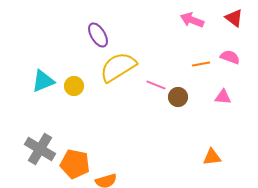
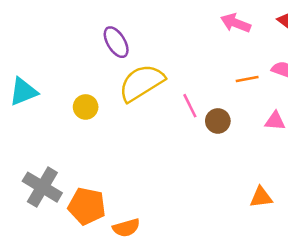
cyan triangle: (43, 81) -> (23, 92), moved
pink line: (156, 85) -> (190, 106), turned 42

